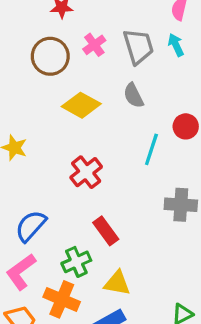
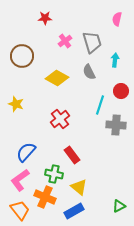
cyan arrow: (176, 45) -> (115, 60), moved, turned 32
brown circle: (50, 56) -> (22, 56), moved
gray cross: (181, 205) -> (116, 125), moved
green cross: (76, 262) -> (54, 174), turned 36
yellow triangle: (117, 283) -> (79, 187), turned 30

